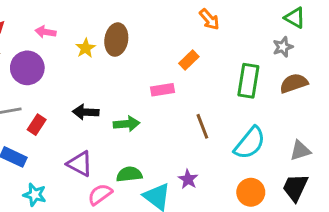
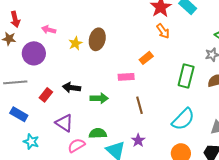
red rectangle: (37, 125) -> (46, 95), moved
brown line: (202, 126) -> (139, 105), moved

